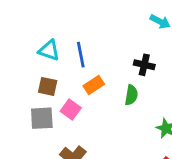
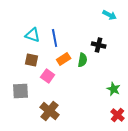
green semicircle: (131, 95) -> (83, 60), moved
gray square: (42, 118) -> (21, 91), moved

